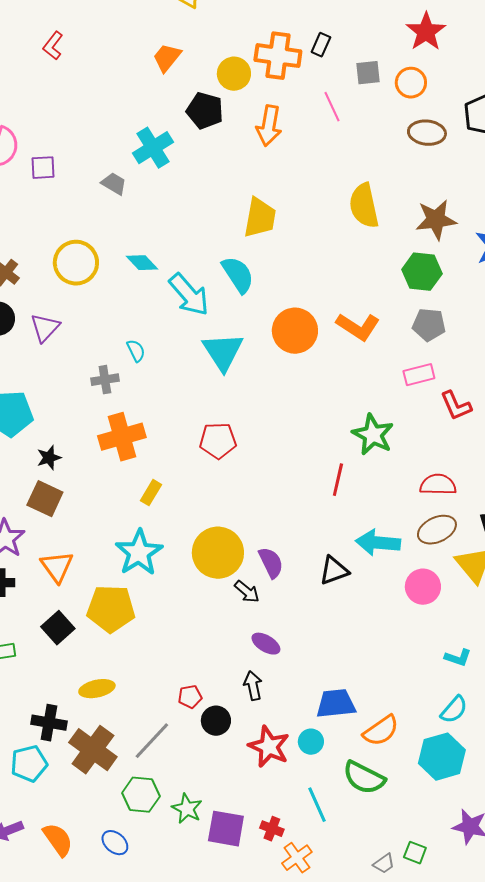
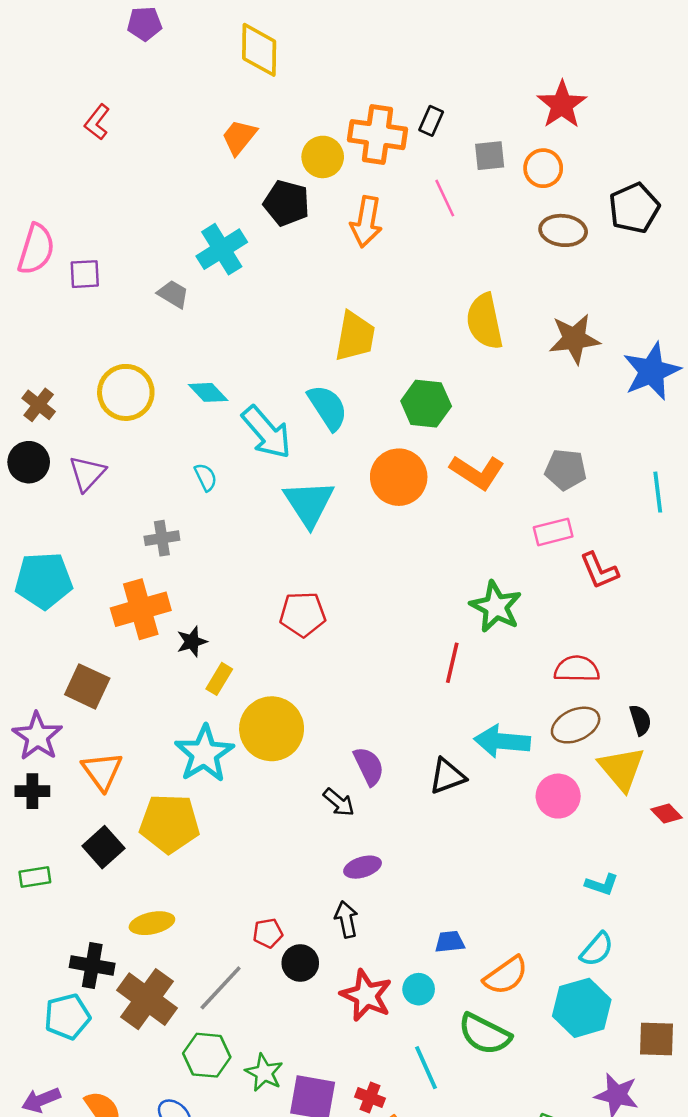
green hexagon: (422, 272) -> (426, 404), moved
cyan semicircle: (136, 351) -> (206, 477), moved
orange cross: (122, 437) -> (141, 609), moved
black star: (49, 458) -> (192, 642), moved
yellow circle: (218, 553) -> (272, 729), moved
purple ellipse: (266, 644) -> (363, 867), turned -48
blue trapezoid: (336, 704) -> (450, 942), size x0.6

